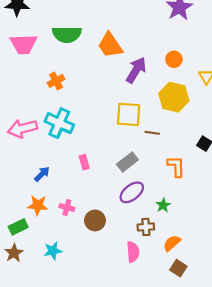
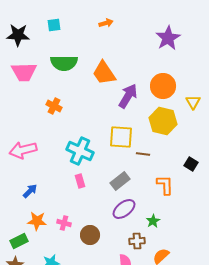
orange circle: (174, 59) -> (163, 86), size x1.6
orange cross: (56, 81) -> (54, 106), turned -35
cyan cross: (59, 123) -> (80, 151), moved
blue arrow: (42, 174) -> (30, 191), moved

